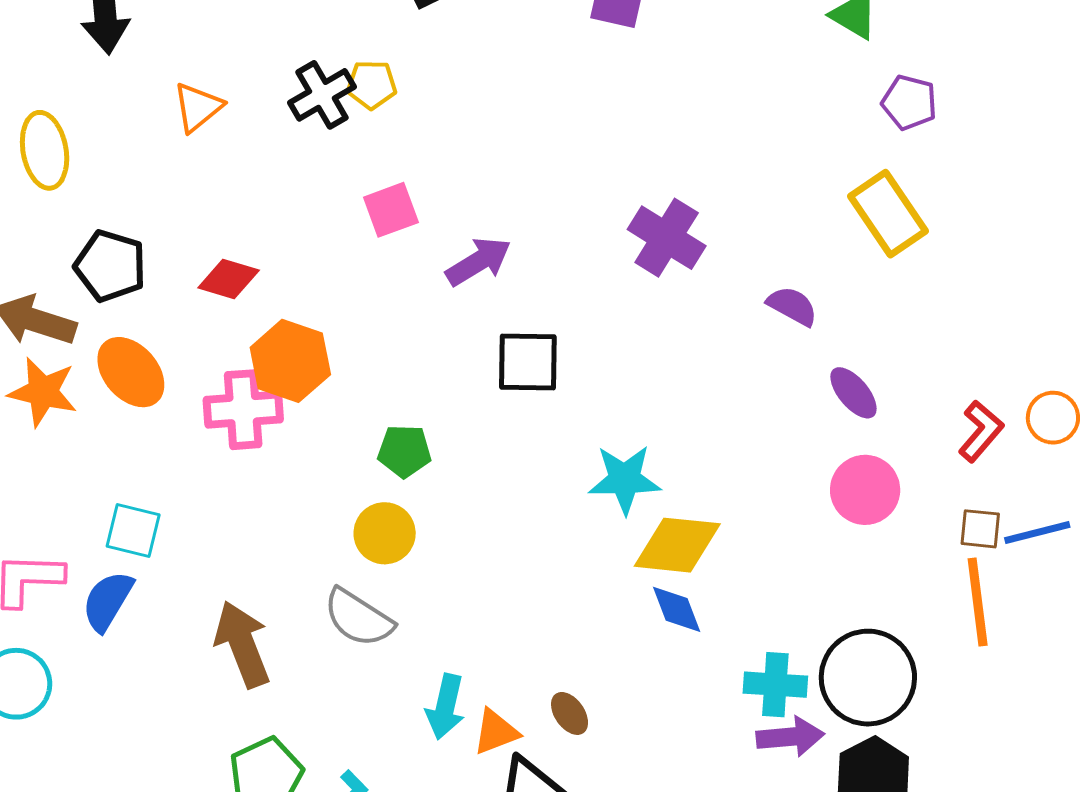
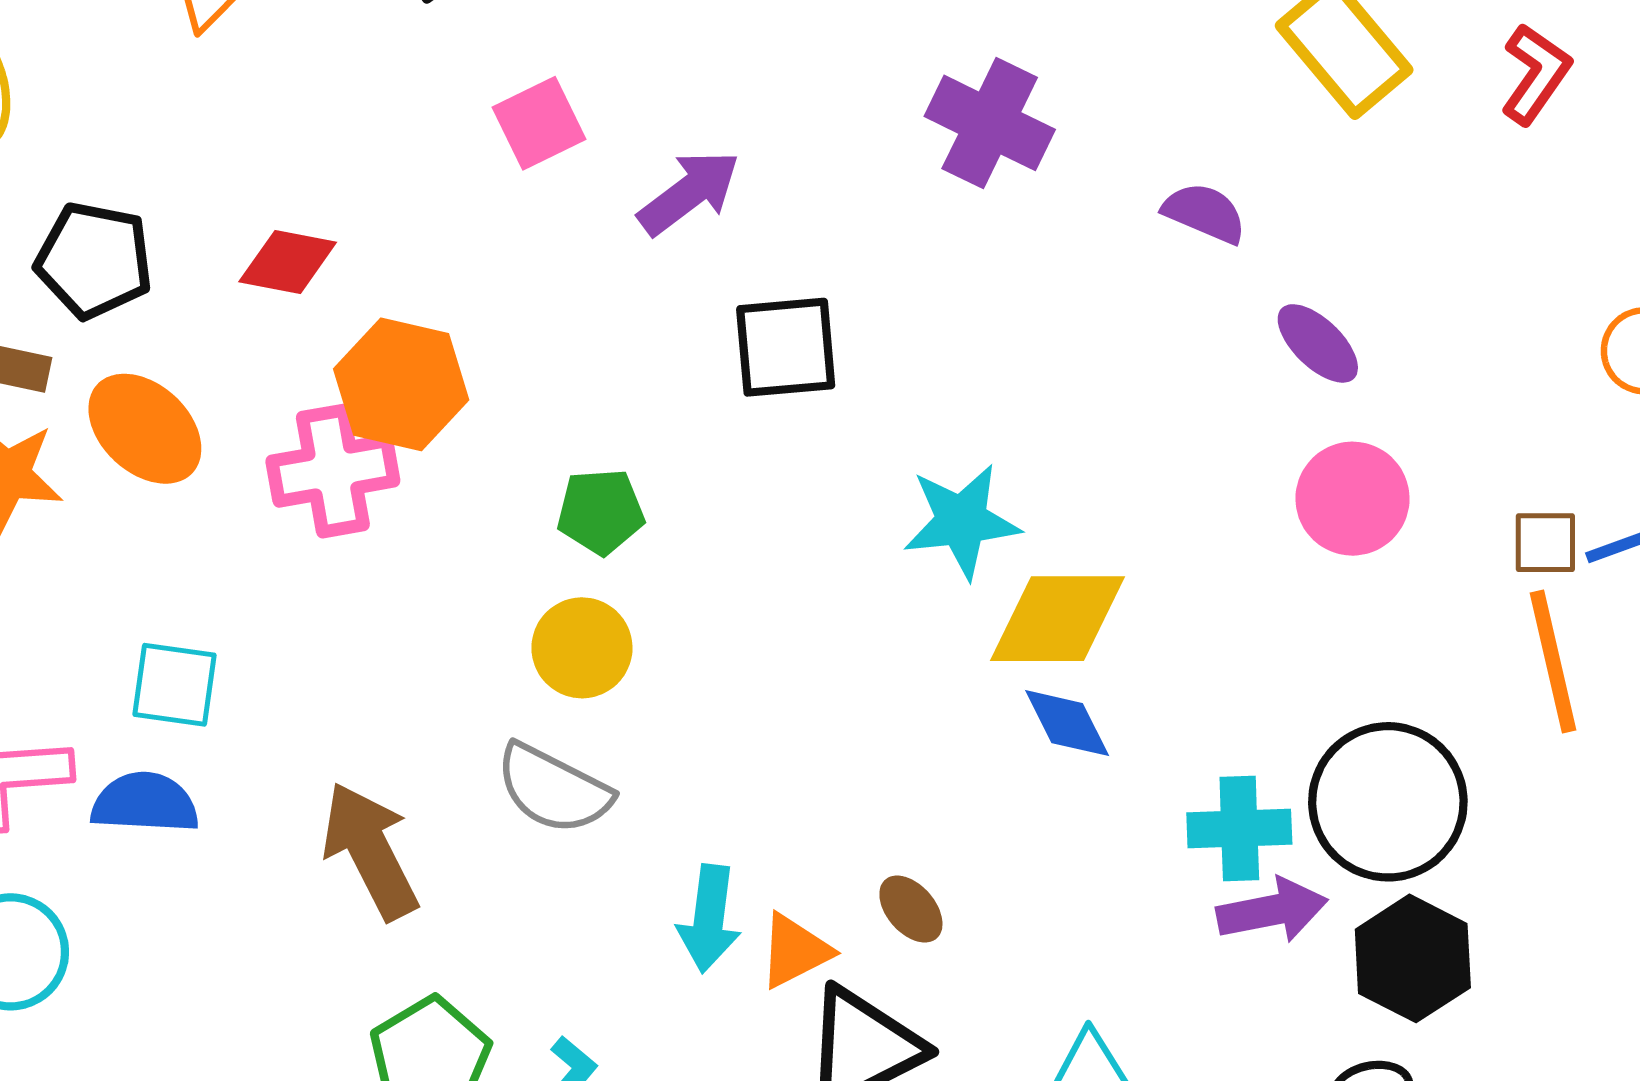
red L-shape: (981, 431) -> (1536, 74), moved
blue semicircle: (108, 601) -> (145, 803), turned 68

